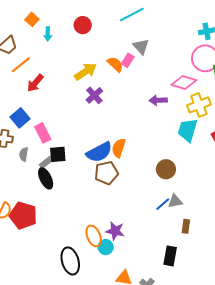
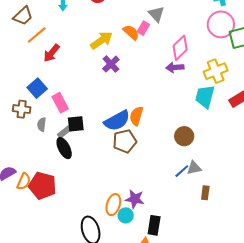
pink diamond: (184, 83) -> (180, 48), moved, turned -60
orange ellipse: (94, 236) -> (113, 205), turned 40
black rectangle: (170, 256) -> (154, 225), moved

